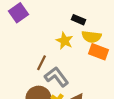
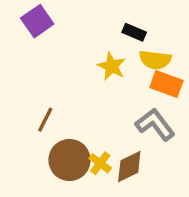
brown line: (42, 63) -> (45, 120), moved
gray L-shape: (56, 77) -> (155, 124), moved

